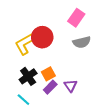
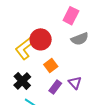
orange square: (48, 74) -> (51, 65), moved
black cross: (28, 76) -> (22, 81), moved

